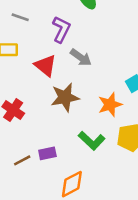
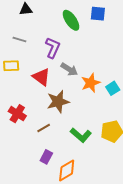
orange star: (110, 105) -> (91, 83), moved
purple rectangle: (47, 153) -> (46, 157), moved, turned -48
brown line: (22, 160) -> (44, 128), moved

